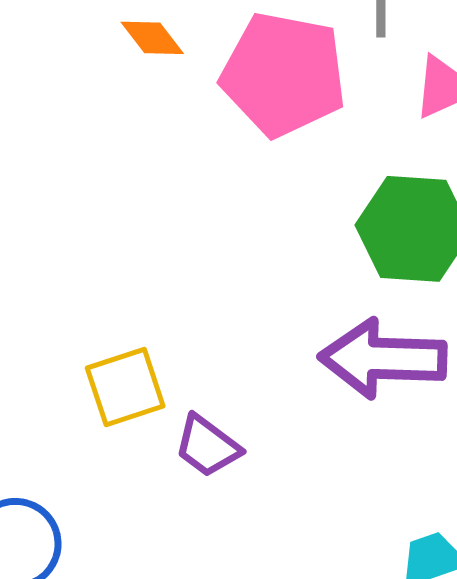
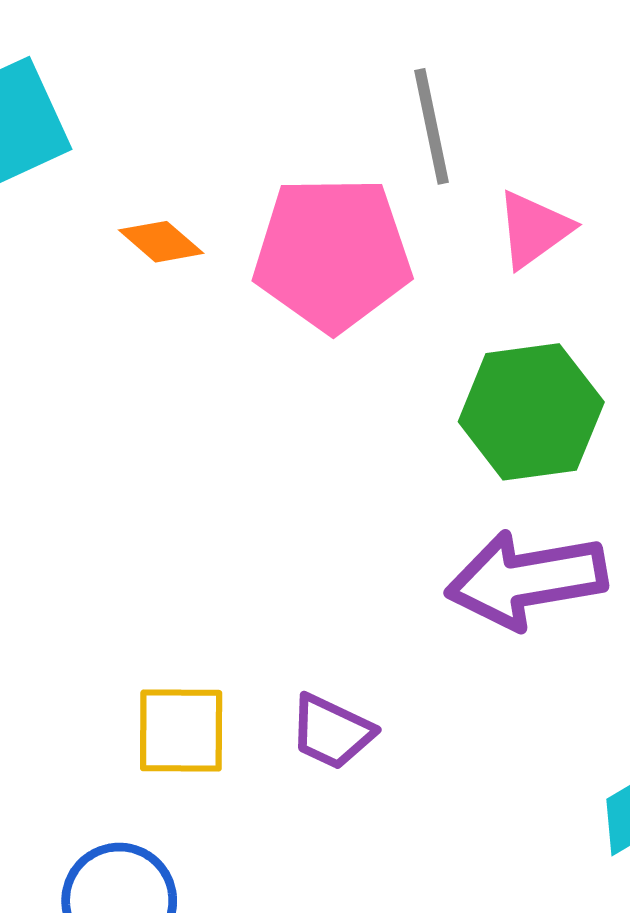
yellow square: (125, 387) -> (181, 731), moved, turned 30

